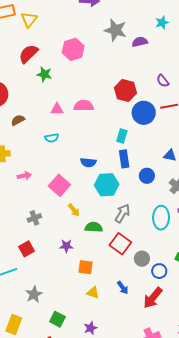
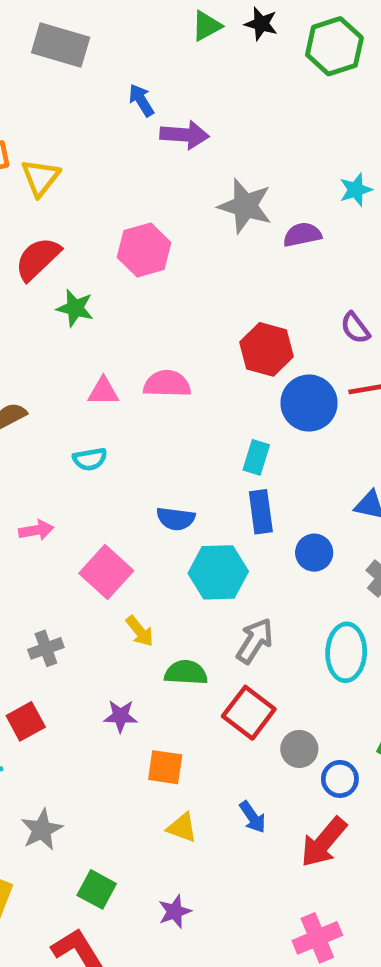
pink arrow: (24, 176) -> (36, 530), moved

